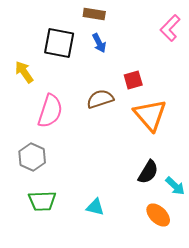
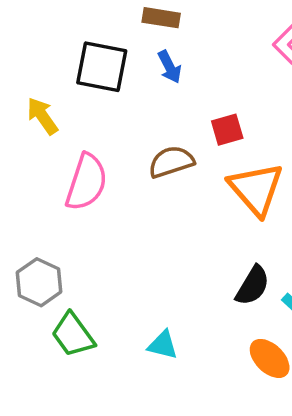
gray hexagon: (32, 157) -> (39, 282), moved
green trapezoid: (42, 201) -> (73, 335), turned 56

